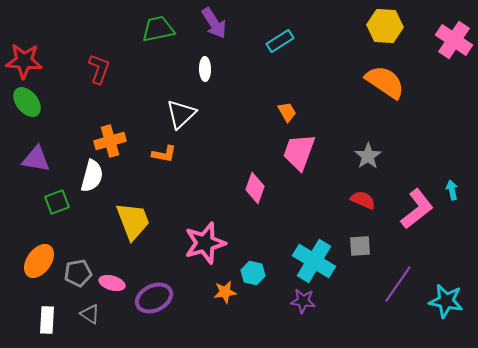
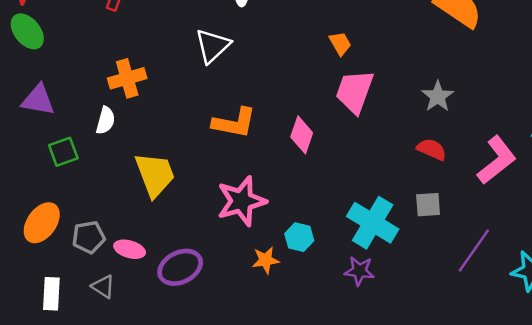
orange L-shape: (164, 154) -> (234, 123), moved, size x1.5
white semicircle: (92, 176) -> (105, 120), size x0.7

